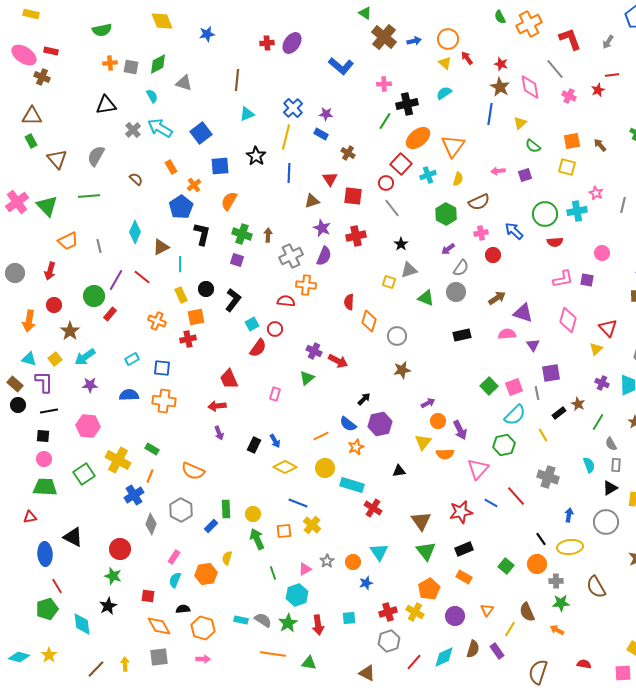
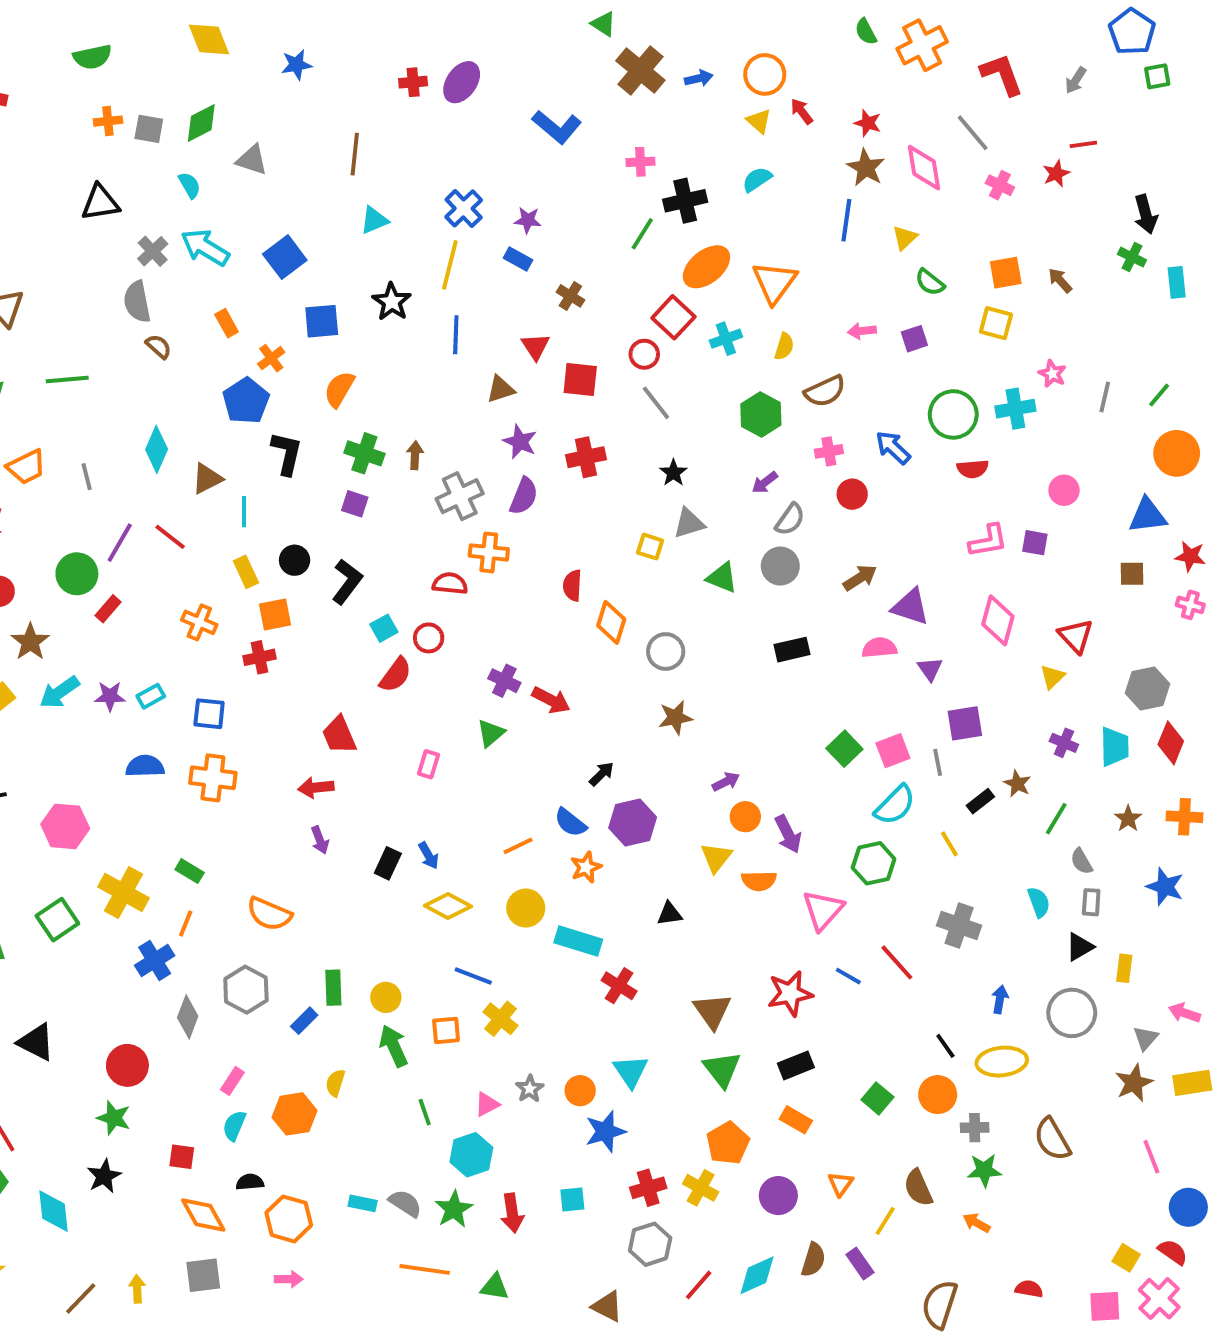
gray semicircle: (96, 156) -> (137, 302), moved, turned -40
purple star: (90, 385) -> (110, 696), moved
blue star: (366, 583) -> (605, 1131), size x1.5

